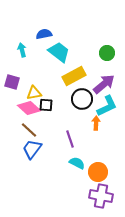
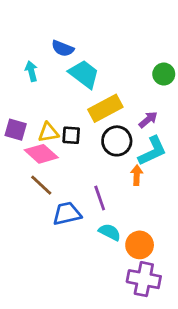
blue semicircle: (44, 34) -> (63, 48), turned -147
green circle: (107, 53) -> (164, 74), moved
purple square: (12, 82) -> (16, 130), moved
purple arrow: (104, 84) -> (148, 120), size x0.6
black square: (46, 105) -> (71, 135), moved
blue trapezoid: (32, 149) -> (67, 214), moved, turned 40

